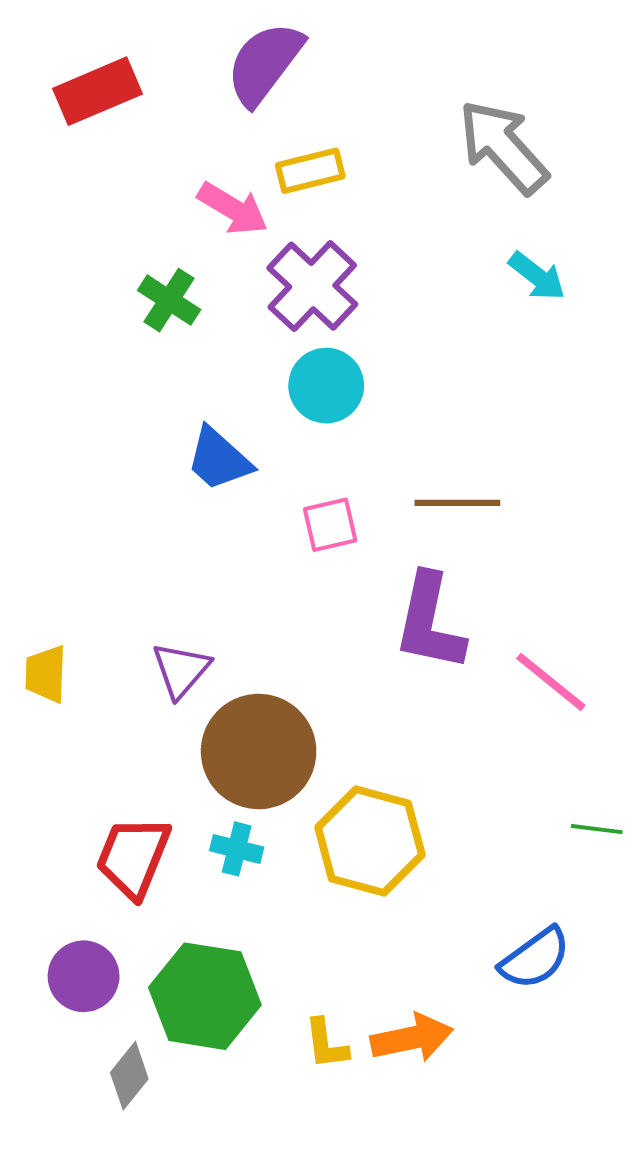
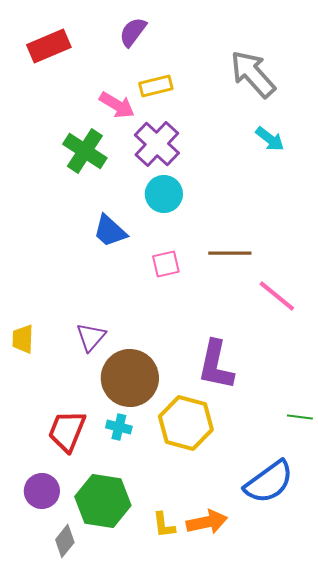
purple semicircle: (265, 63) -> (133, 32), size x0.7
green cross: (169, 300) -> (85, 151), size x1.4
purple L-shape: (430, 622) -> (216, 365), moved
pink line: (551, 682) -> (277, 296), moved
blue semicircle: (535, 958) -> (269, 482), size x1.4

